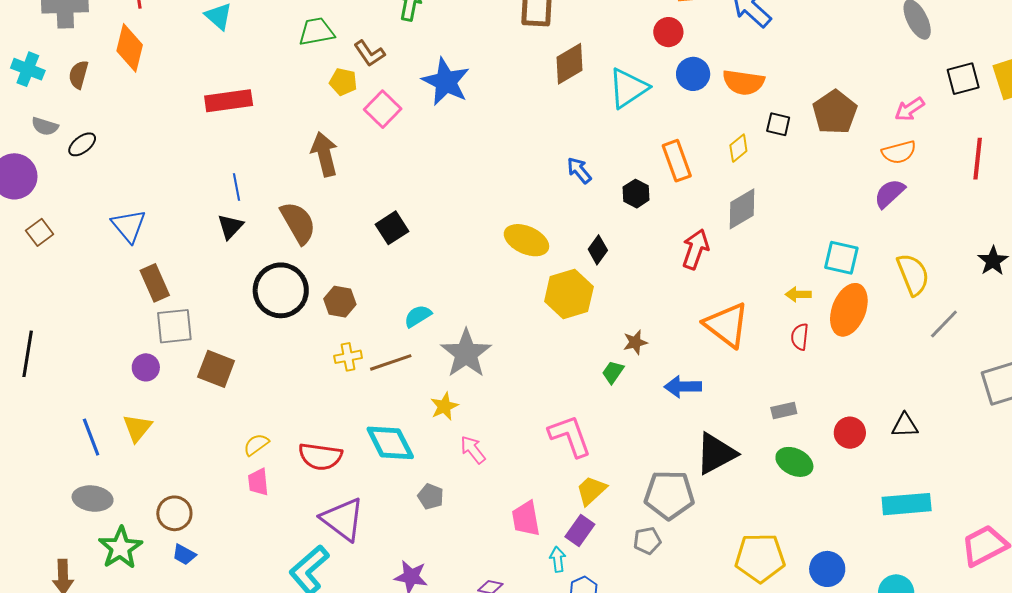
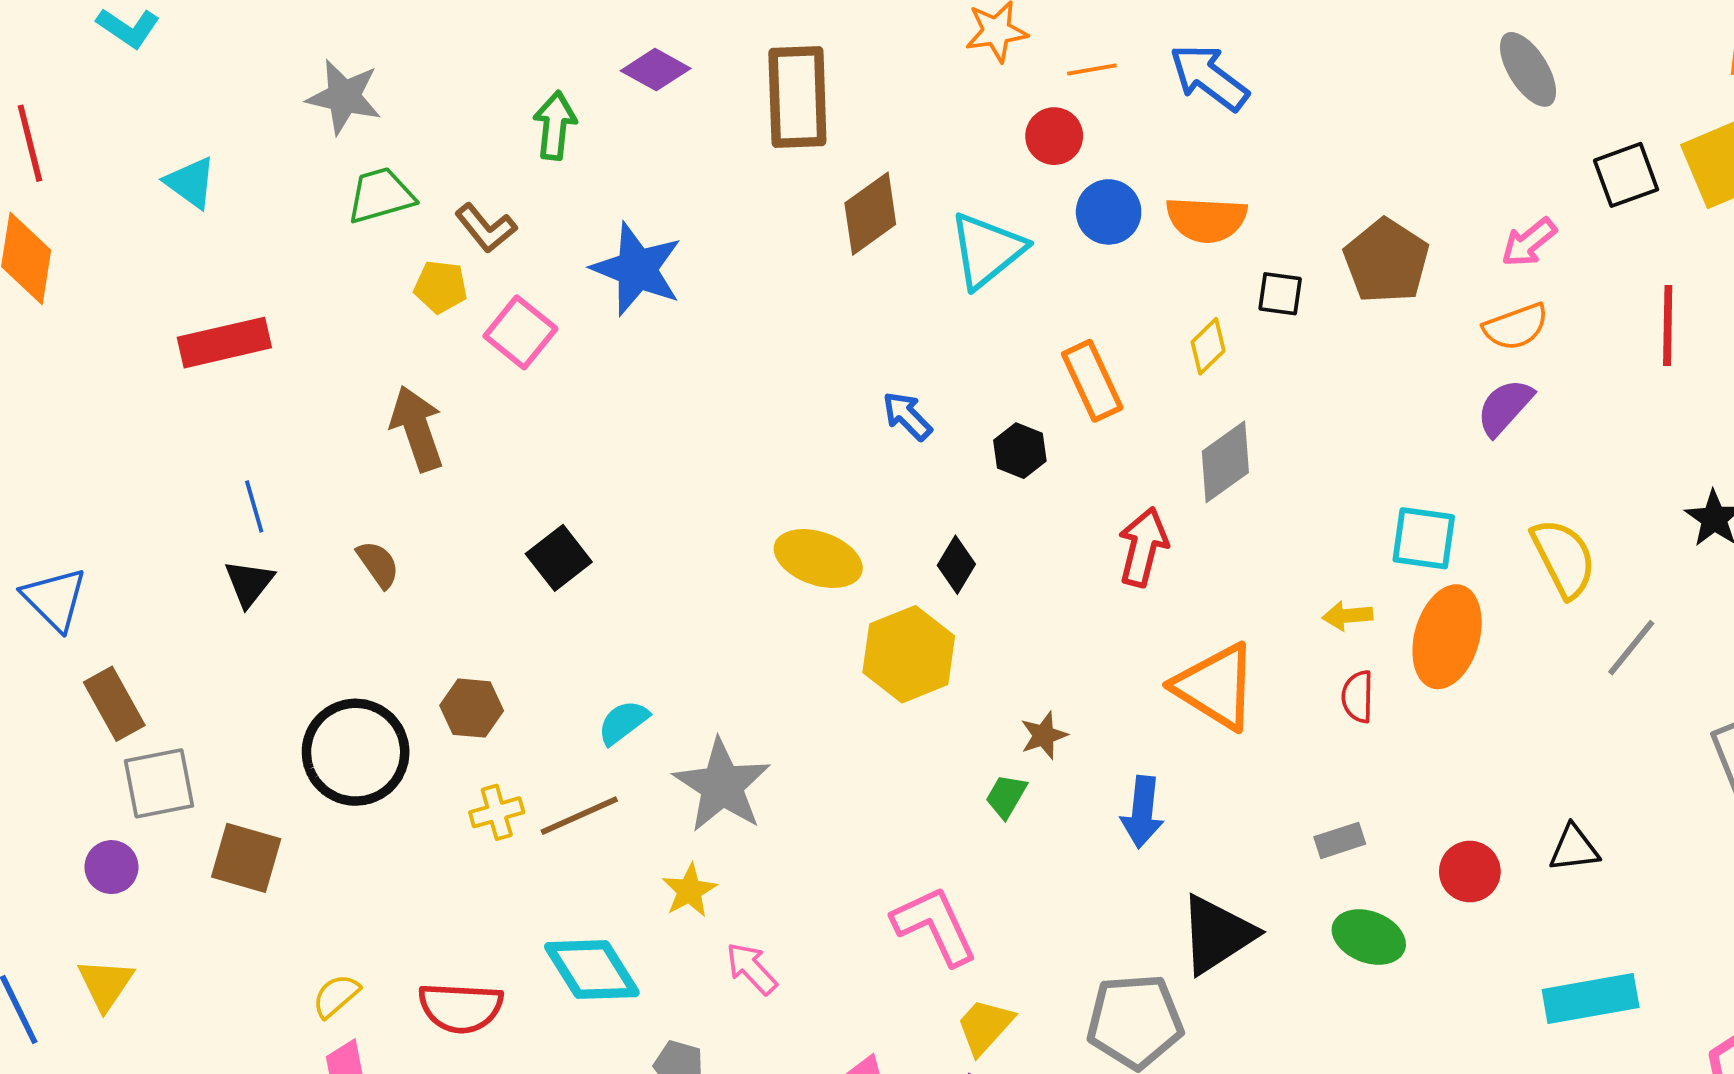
brown semicircle: (298, 223) -> (378, 564), size x0.6
black circle: (281, 290) -> (356, 752), moved
blue arrow: (683, 387) -> (1142, 812), turned -78

